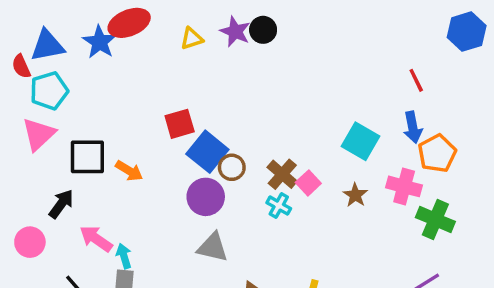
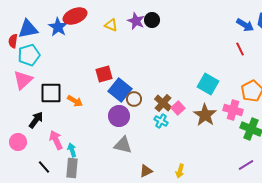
yellow triangle: (192, 39) -> (111, 25), turned 40
red semicircle: (21, 66) -> (13, 41), turned 32
blue arrow: (413, 127) -> (245, 25), moved, turned -48
brown star: (355, 195) -> (205, 115), size x1.6
pink arrow: (96, 239) -> (56, 140), turned 30

